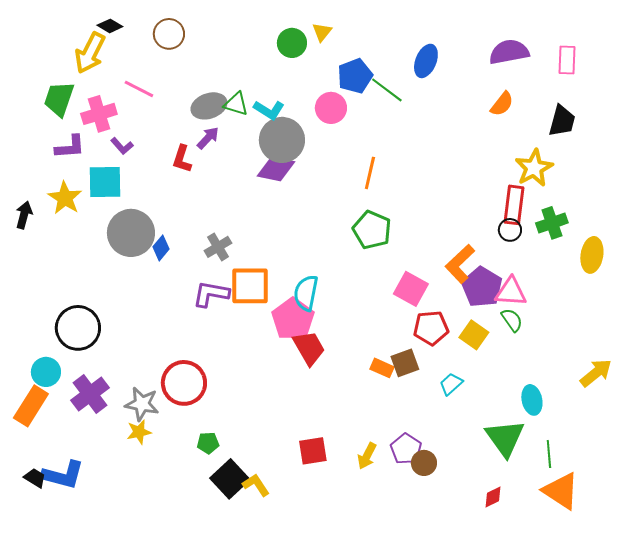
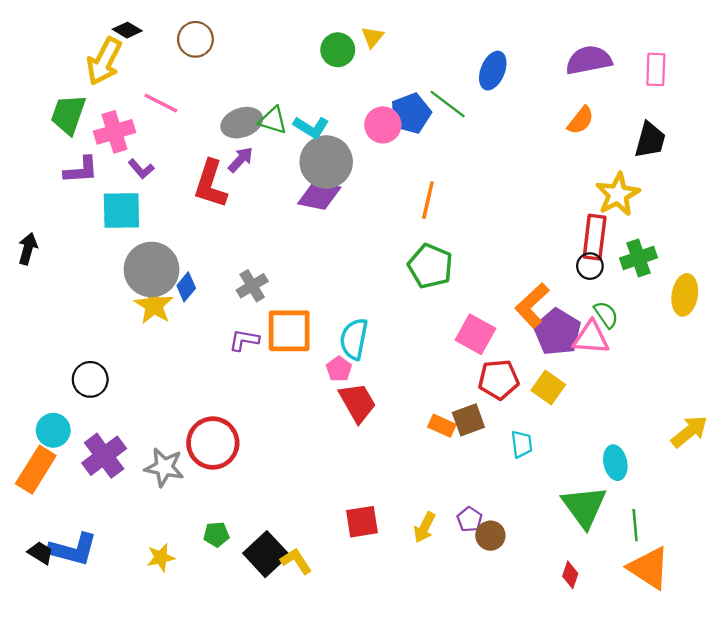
blue pentagon: (355, 76) -> (411, 113), moved
red L-shape: (182, 159) -> (211, 184), size x1.5
yellow star: (65, 198) -> (154, 305), moved
purple L-shape: (211, 294) -> (244, 340), size x0.7
pink pentagon: (293, 319) -> (339, 369), size x0.5
green semicircle: (512, 320) -> (606, 315), moved
black circle: (78, 328) -> (90, 379), size x0.7
cyan trapezoid: (451, 384) -> (522, 444), turned 125
yellow star: (139, 432) -> (161, 558), moved
green pentagon: (208, 443) -> (216, 534), moved
purple pentagon: (406, 449) -> (470, 519), size x0.7
red diamond: (493, 497) -> (570, 575), turned -45

